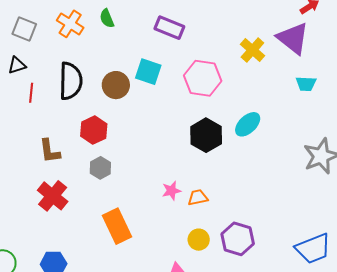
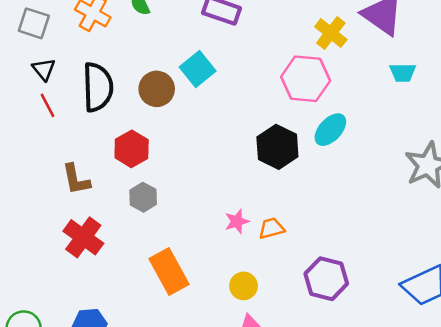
black triangle: (17, 65) -> (44, 69), moved, turned -48
cyan square: (148, 72) -> (198, 69), turned 36
pink hexagon: (203, 78) -> (306, 79), moved
red line: (31, 93) -> (48, 105), turned -30
yellow circle: (199, 240) -> (244, 286), moved

